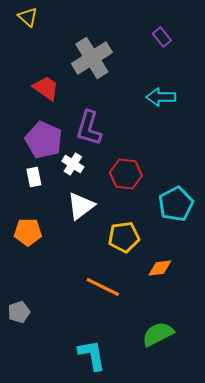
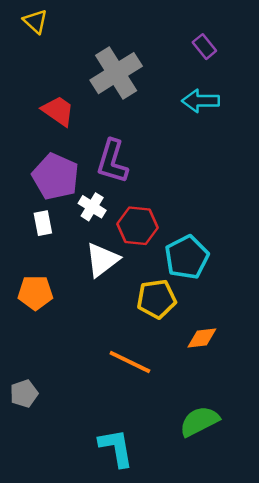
cyan arrow: (161, 97) -> (201, 101), moved
red hexagon: (126, 174) -> (138, 226), moved
cyan pentagon: (176, 204) -> (187, 257), moved

